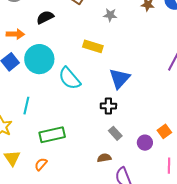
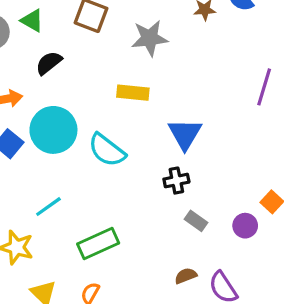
gray star: (110, 15) -> (150, 38), size x1.6
cyan line: (26, 106) -> (48, 207), turned 54
brown semicircle: (104, 158) -> (186, 276), moved

